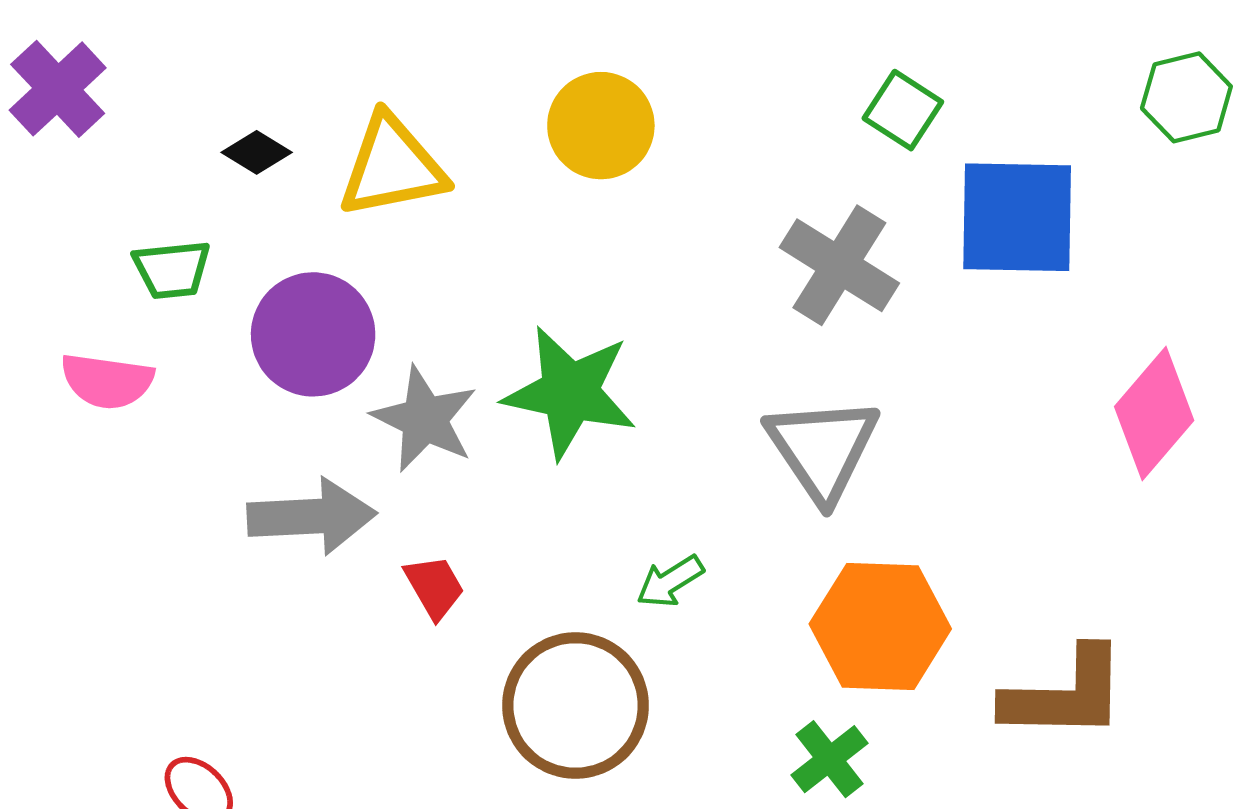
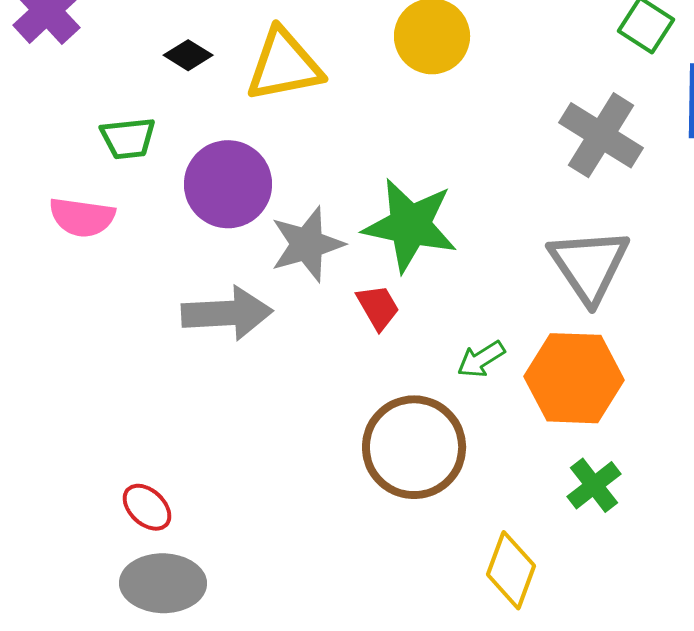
gray star: (425, 419) -> (307, 244), turned 30
red trapezoid: (434, 587) -> (378, 307), moved
orange hexagon: (880, 626) -> (574, 378), moved

